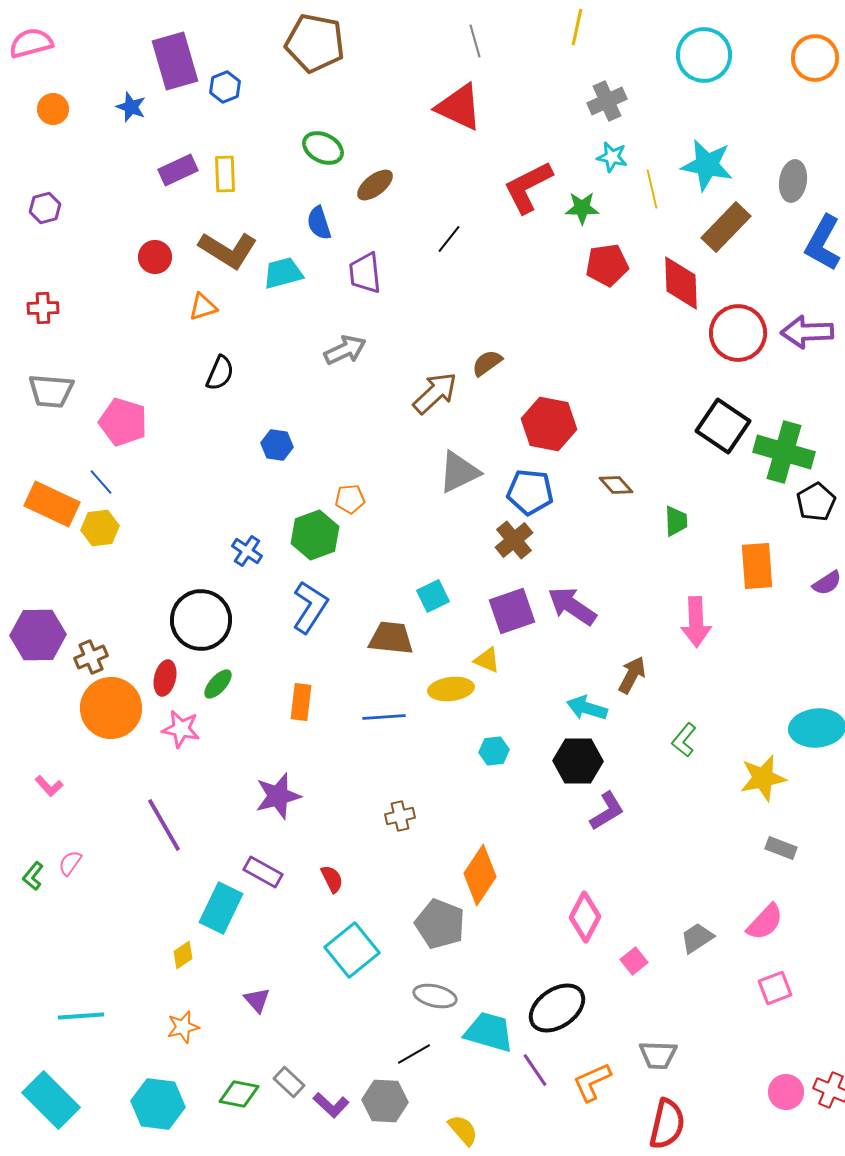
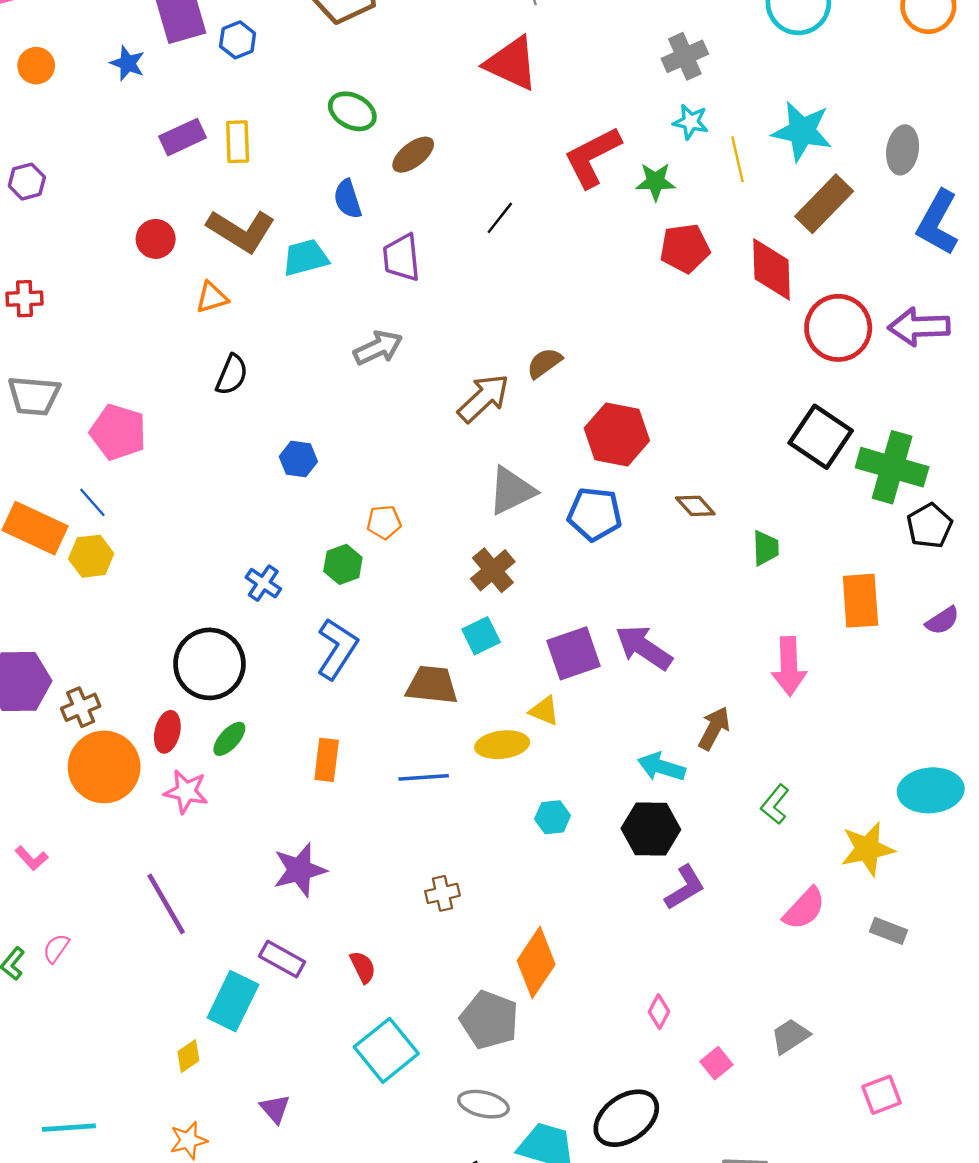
green hexagon: (315, 535) -> (343, 564), size x0.7
brown cross: (514, 540) -> (493, 570), moved
pink diamond: (585, 917) -> (659, 1012), size x0.6
pink semicircle: (765, 922) -> (804, 909), moved

